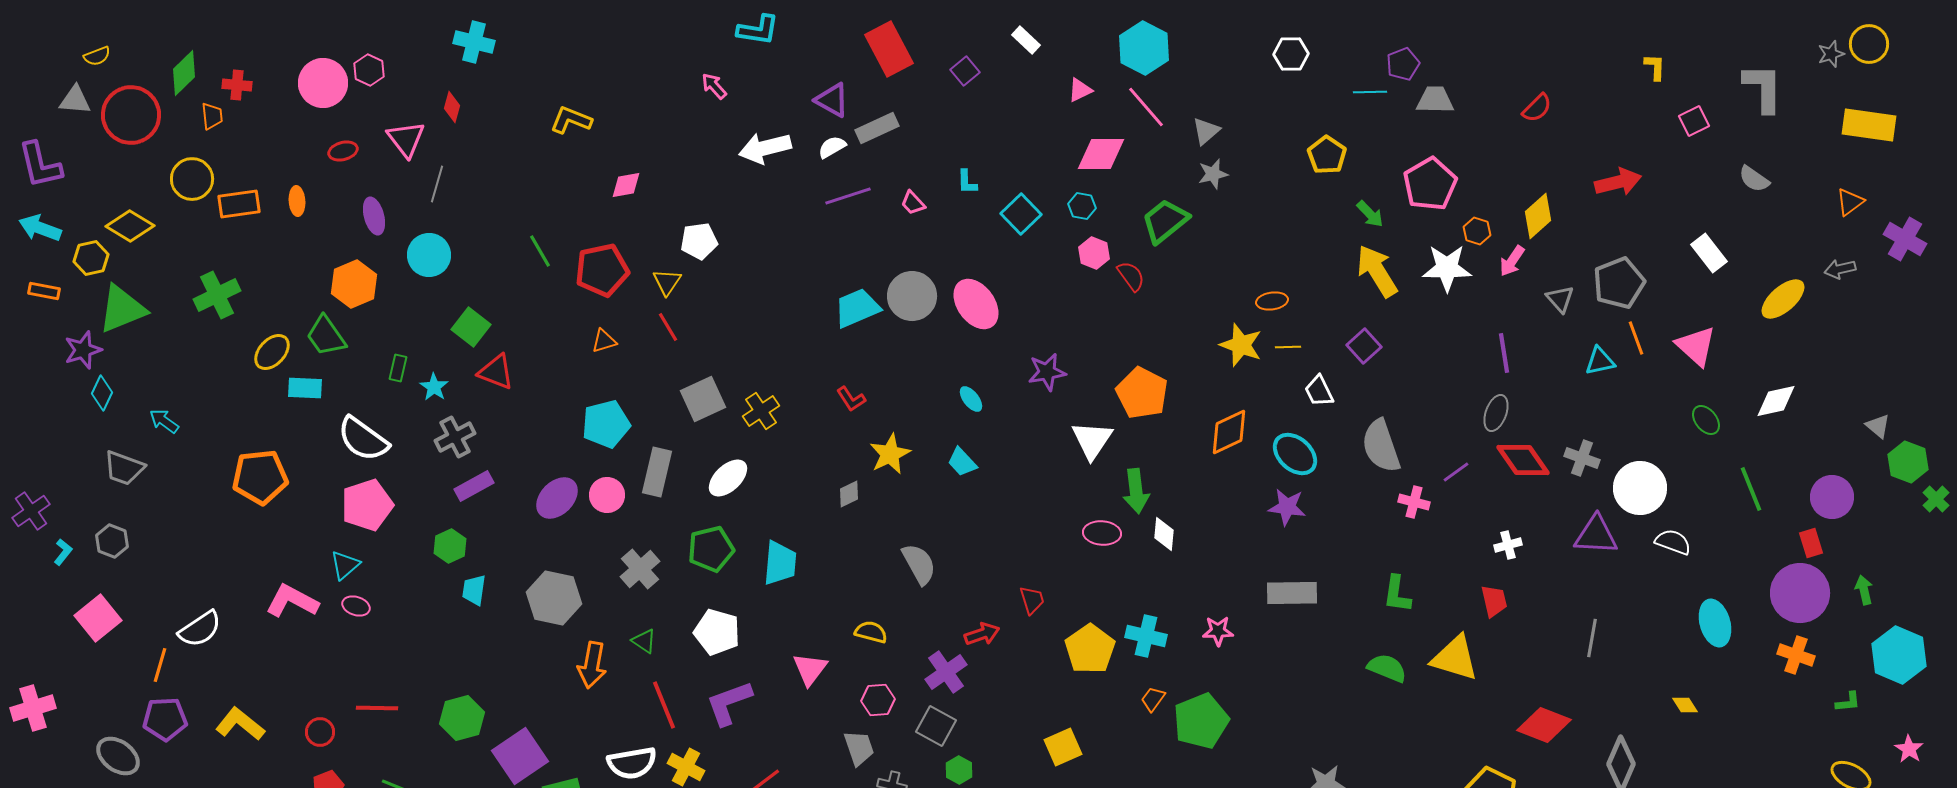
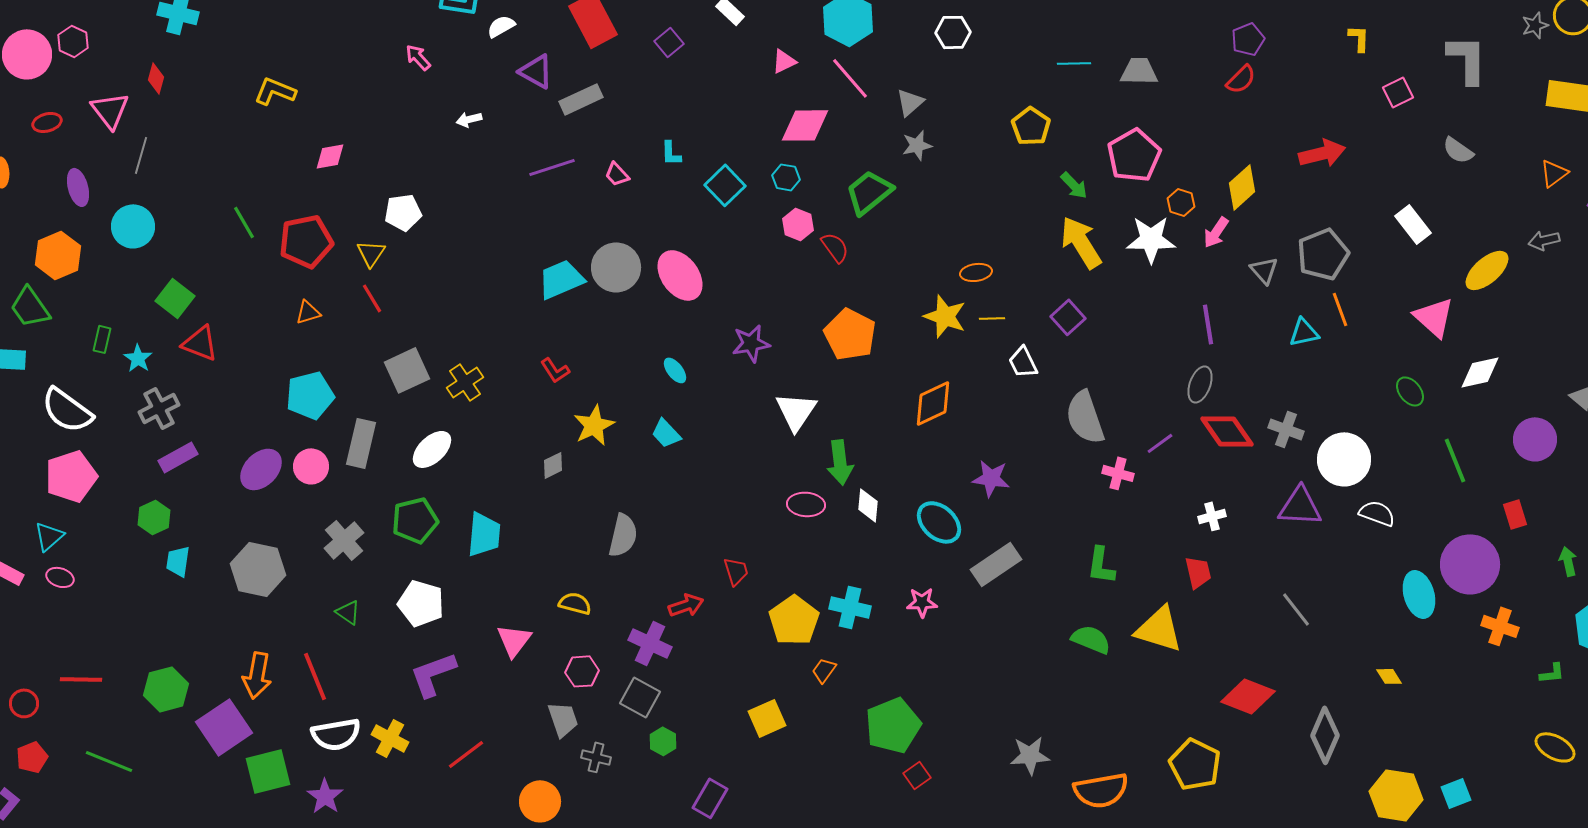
white hexagon: (1291, 54) -> (953, 32), moved
purple pentagon: (1403, 64) -> (1248, 39), moved
white semicircle: (832, 147) -> (501, 26), moved
white arrow: (765, 148) -> (469, 119), size x0.5
pink triangle: (1696, 346) -> (1434, 317), moved
orange pentagon: (1142, 393) -> (850, 334), moved
cyan ellipse: (1295, 454) -> (939, 522), moved
purple circle: (1832, 497) -> (1535, 439), moved
gray semicircle: (919, 564) -> (623, 535), turned 42
gray rectangle: (1292, 593) -> (996, 564), turned -33
purple circle: (1800, 593) -> (1470, 564), moved
gray line: (1592, 638) -> (1296, 609), turned -48
orange arrow: (592, 665) -> (257, 675), moved
purple cross: (946, 672) -> (650, 643), turned -30
orange trapezoid: (1153, 699) -> (824, 670), moved
red line: (664, 705) -> (315, 676), moved
green pentagon: (1201, 721) -> (893, 725), moved

